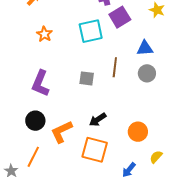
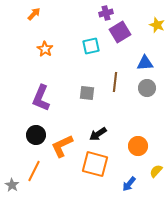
cyan square: (91, 31) -> (91, 46), size x0.7

